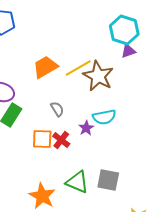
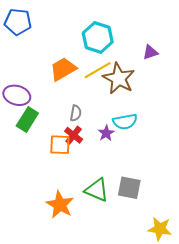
cyan hexagon: (124, 30) -> (98, 38), moved
gray semicircle: (57, 109) -> (76, 113), turned 42
red cross: (61, 140) -> (74, 135), moved

